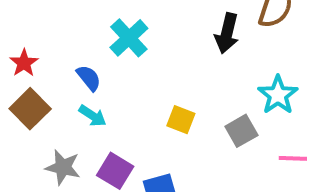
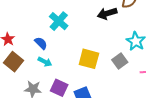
black arrow: (227, 33) -> (107, 13), turned 66
yellow square: (181, 120) -> (89, 59), size x1.5

